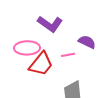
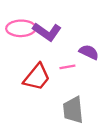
pink ellipse: (27, 48) -> (21, 28), moved

